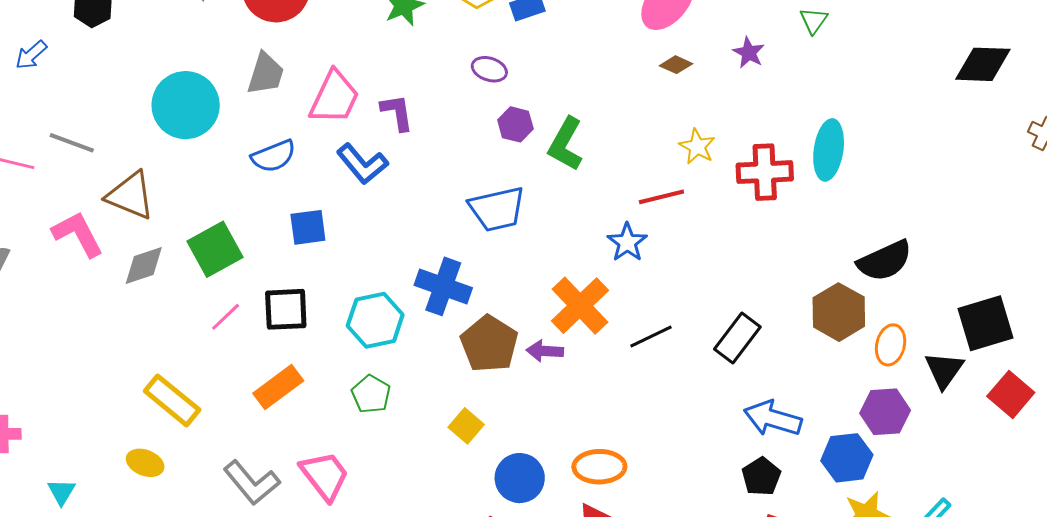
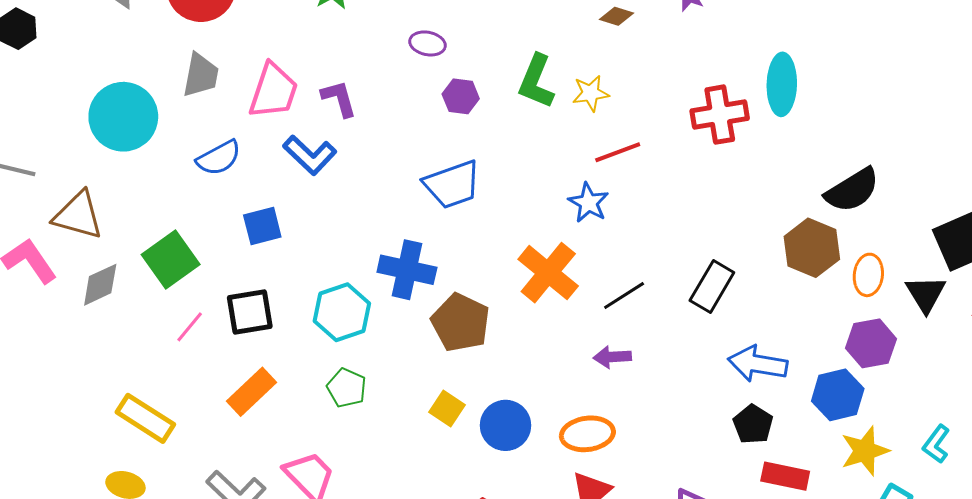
green L-shape: (566, 144) -> (536, 81), moved
yellow star: (697, 146) -> (591, 93), moved, turned -30
purple arrow: (545, 351) -> (612, 357), moved
blue circle: (520, 478) -> (505, 425), moved

